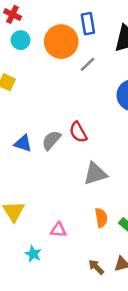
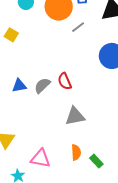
blue triangle: (23, 143) -> (19, 86), turned -35
pink triangle: (58, 230) -> (40, 159), size x1.5

